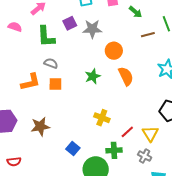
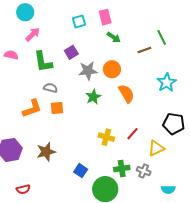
green arrow: (136, 12) -> (114, 37), moved
purple square: (70, 23) -> (71, 52), moved
gray star: (92, 29) -> (88, 71), moved
red line: (127, 132) -> (132, 134), moved
yellow triangle: (150, 134) -> (156, 148), turned 42
gray cross: (145, 156) -> (144, 171), moved

